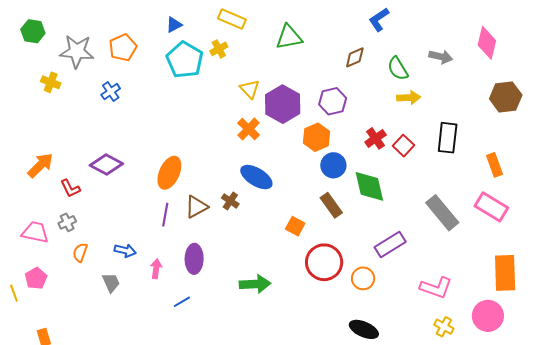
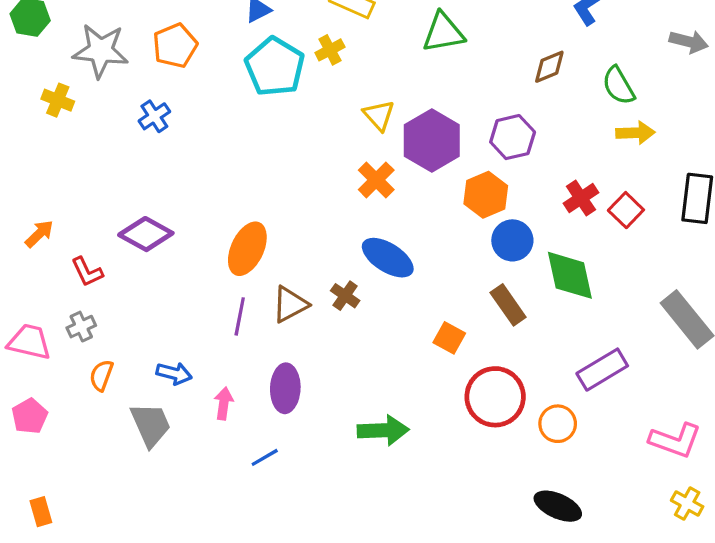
gray arrow: (441, 57) -> (689, 42), moved
orange arrow: (40, 165) -> (39, 234), size x0.7
gray trapezoid: (111, 283) -> (151, 425), size x1.4

